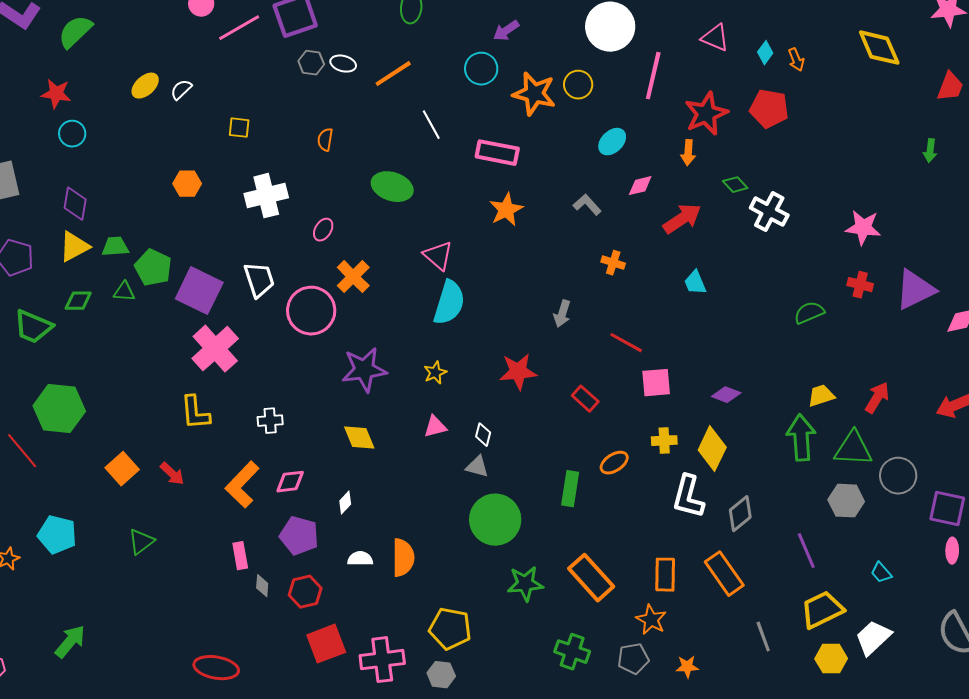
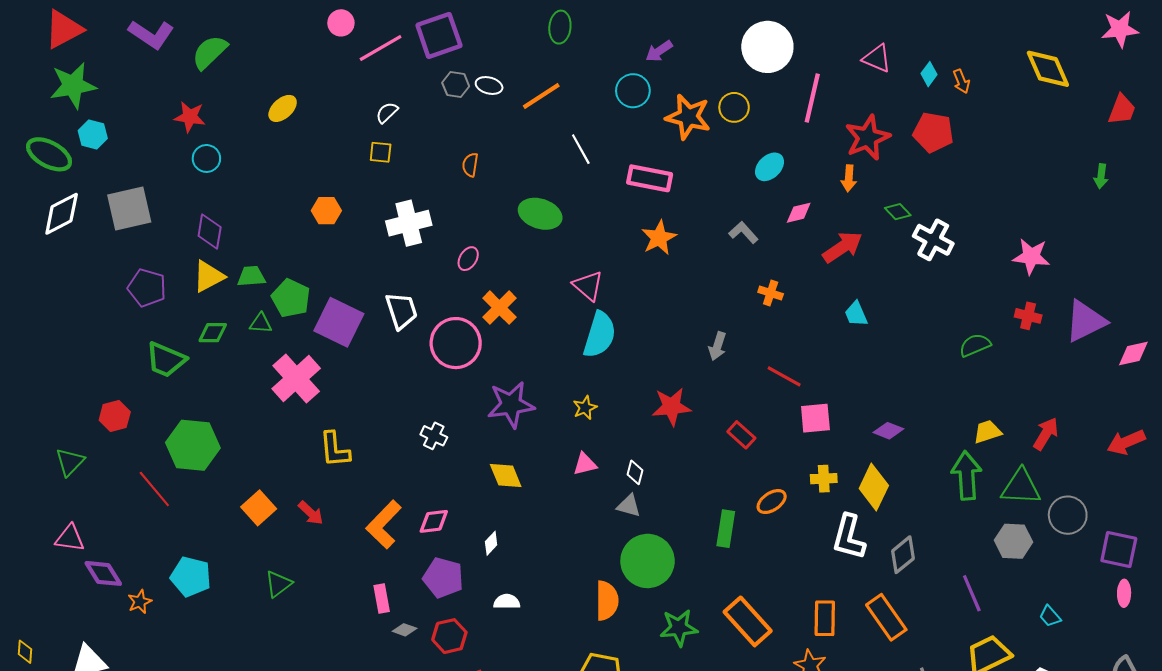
white semicircle: (181, 90) -> (387, 113), moved
pink cross: (215, 349) -> (296, 379), moved
white cross: (270, 421) -> (434, 436), moved, turned 30
orange semicircle: (403, 558) -> (607, 601), moved
gray diamond: (262, 586) -> (405, 630), turned -75

